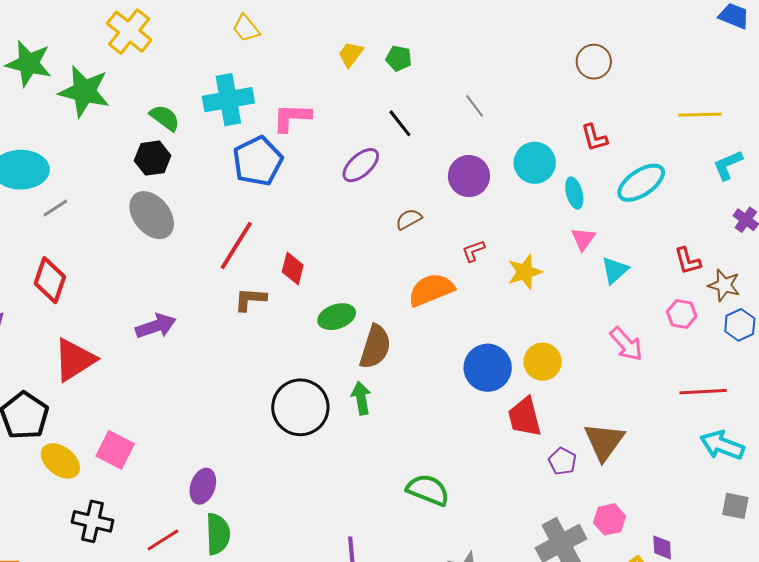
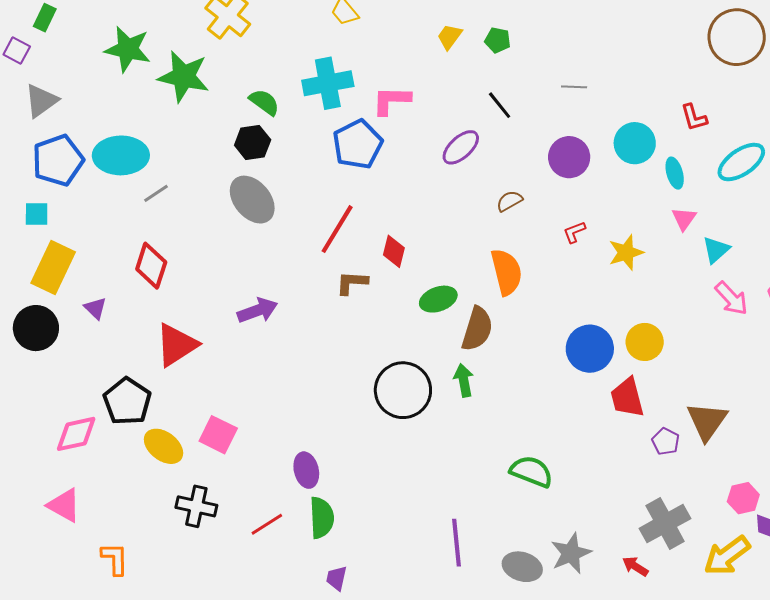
brown circle: (594, 62) -> (737, 37), moved, size x1.6
gray line: (475, 106) -> (574, 87), turned -50
orange semicircle: (431, 290) -> (506, 272), moved, turned 99
pink arrow: (626, 344) -> (731, 298), moved
purple ellipse: (203, 486) -> (306, 470), turned -32
pink hexagon: (610, 519) -> (743, 498), moved

